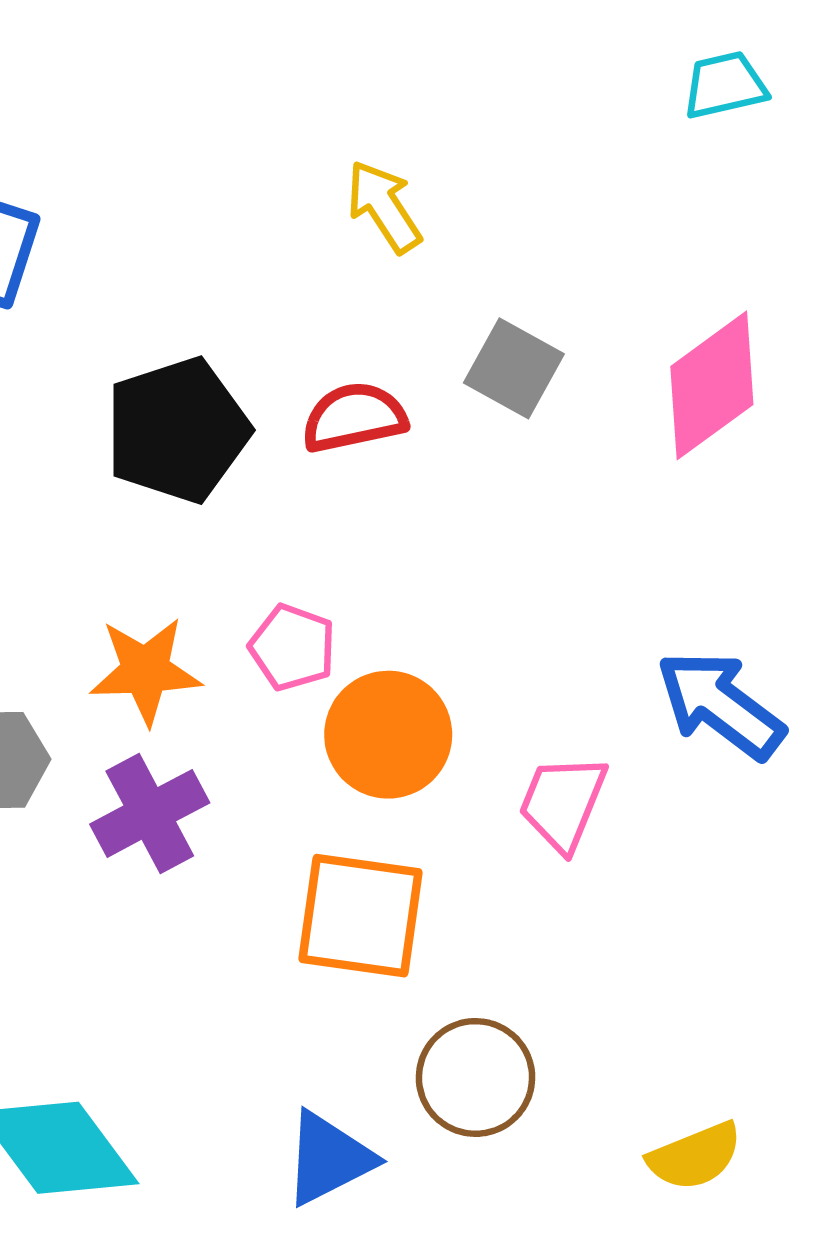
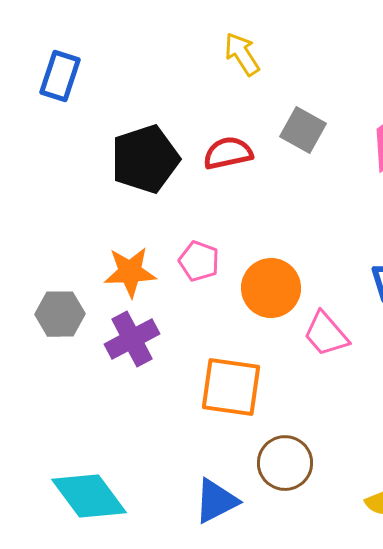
orange circle: (388, 735) -> (271, 288), moved
pink trapezoid: (563, 803) -> (326, 334), turned -63

